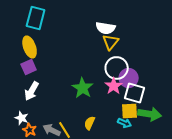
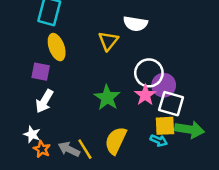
yellow triangle: (111, 42) -> (108, 41), moved
yellow ellipse: (30, 47) -> (57, 47), moved
purple square: (29, 67) -> (41, 72), turned 35
yellow semicircle: (90, 123) -> (116, 141), size x1.6

